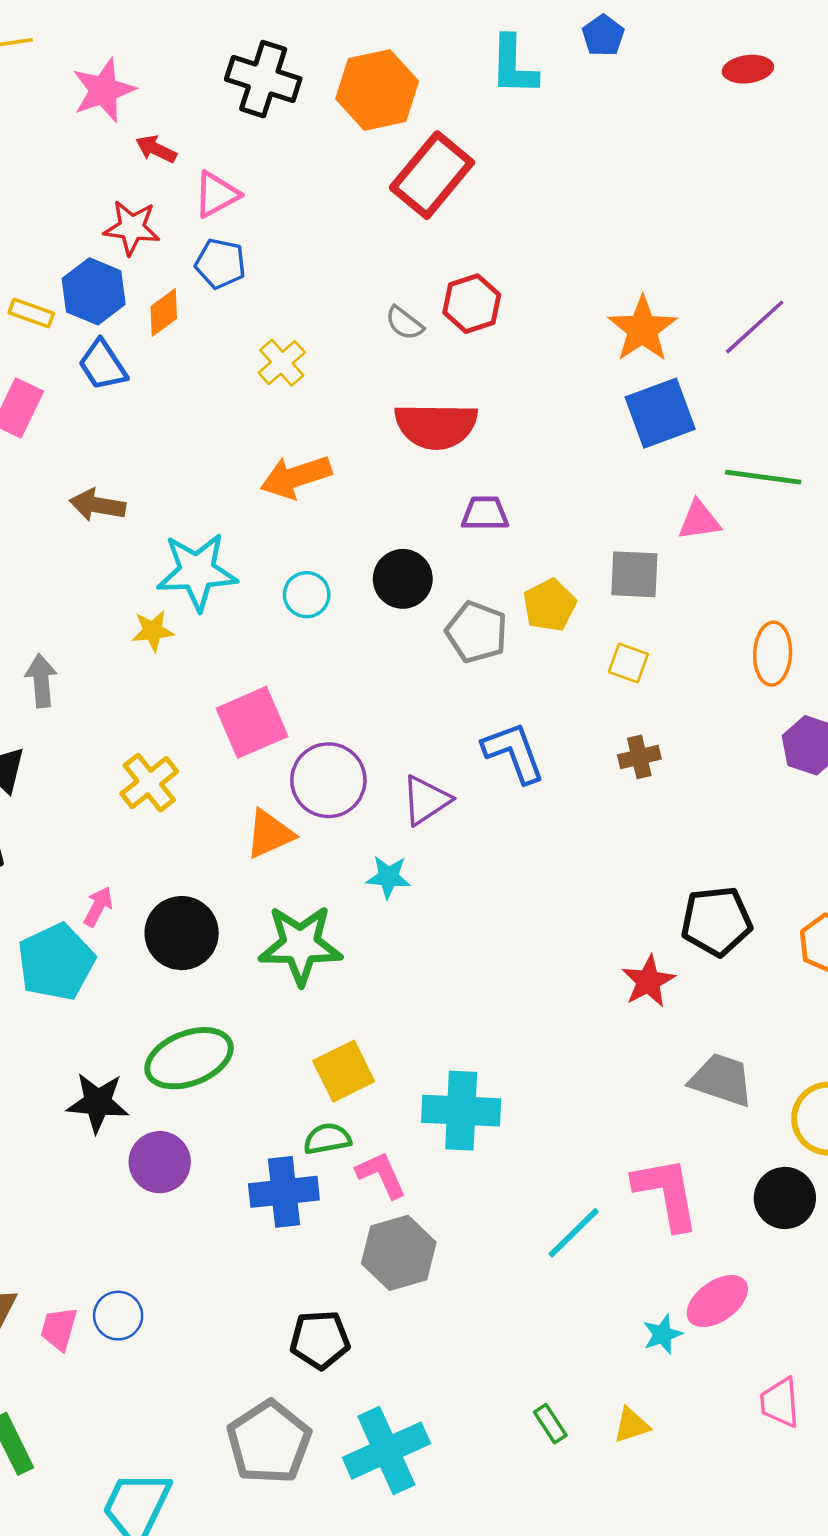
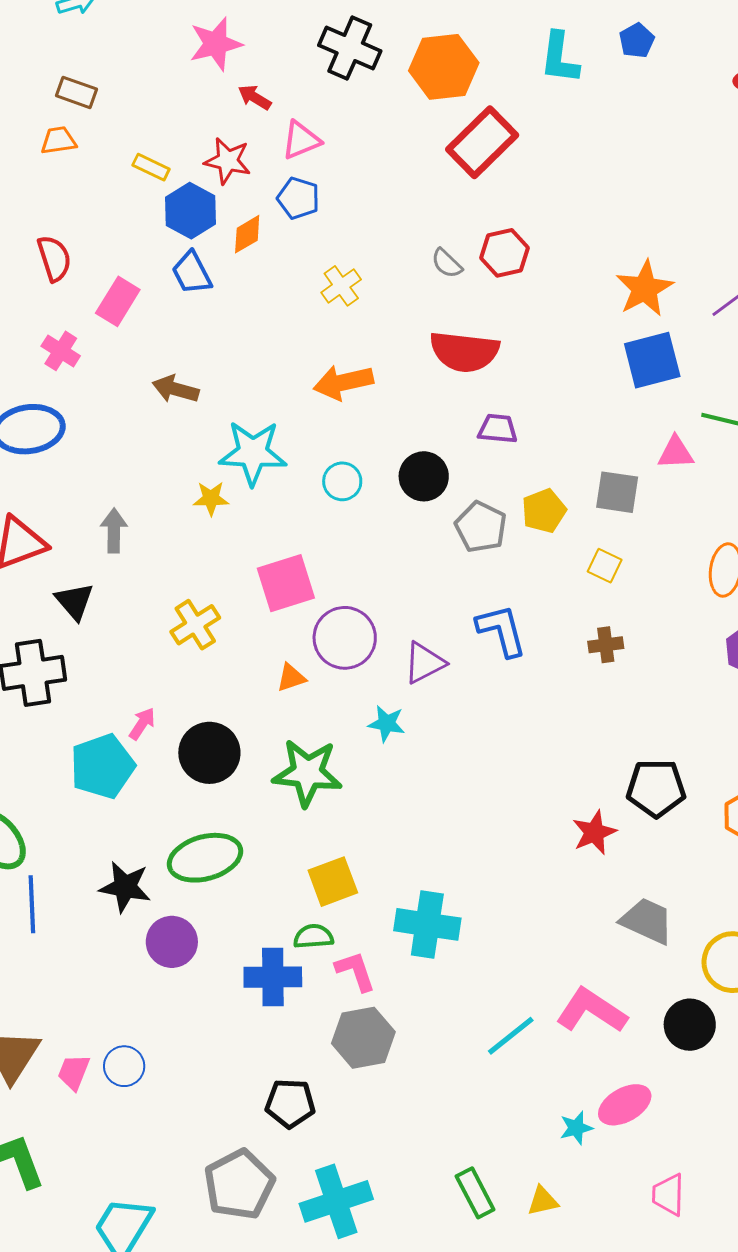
yellow rectangle: (31, 313) -> (151, 167), moved
orange triangle: (270, 834) -> (291, 678), size x0.7
pink L-shape: (666, 1193) -> (591, 1011), turned -52
green rectangle: (550, 1424) -> (475, 1193), size x1.5

